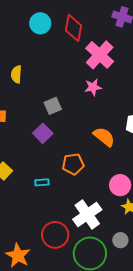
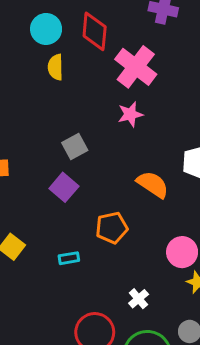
yellow semicircle: (16, 74) -> (55, 67), moved
white cross: (87, 215) -> (139, 299), size x0.5

